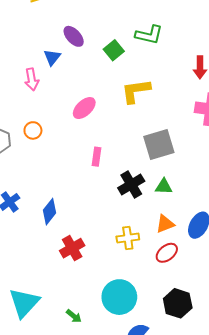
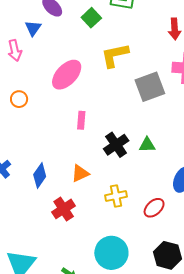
pink ellipse: (84, 108) -> (67, 75), size x1.4
gray square: (159, 144) -> (150, 87), moved
orange triangle: (165, 224) -> (80, 173), moved

